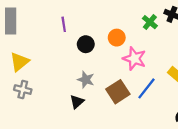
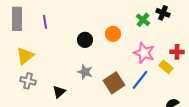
purple line: (64, 24) -> (45, 22), moved
pink star: (134, 59) -> (144, 53), moved
black triangle: (77, 102) -> (59, 92), moved

